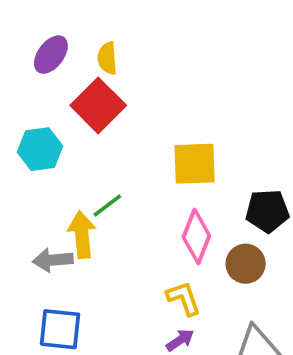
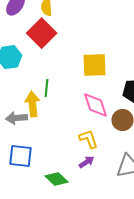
green line: (107, 206) -> (47, 88), turned -48
pink diamond: (196, 236) -> (96, 105), turned -40

